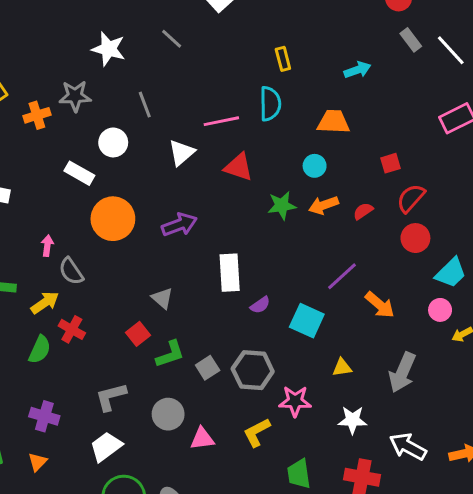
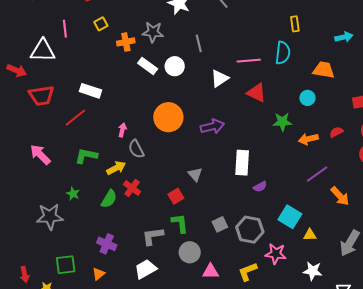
white rectangle: (79, 173) -> (148, 66), moved
orange arrow: (324, 205) -> (308, 139), moved
cyan square: (307, 321) -> (290, 217), moved
green L-shape: (170, 354) -> (180, 223), moved, turned -85

